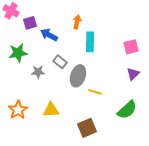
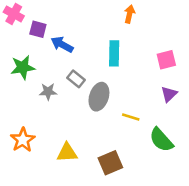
orange arrow: (77, 22) -> (129, 14), moved
purple square: (30, 23) -> (38, 29), turned 32
yellow line: (95, 92) -> (131, 117), moved
yellow triangle: (51, 110) -> (67, 153), moved
green semicircle: (127, 110) -> (161, 140), turned 90

